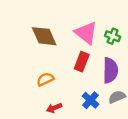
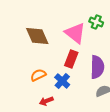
green cross: (113, 36) -> (96, 22), moved
blue cross: (90, 100) -> (62, 81), moved

